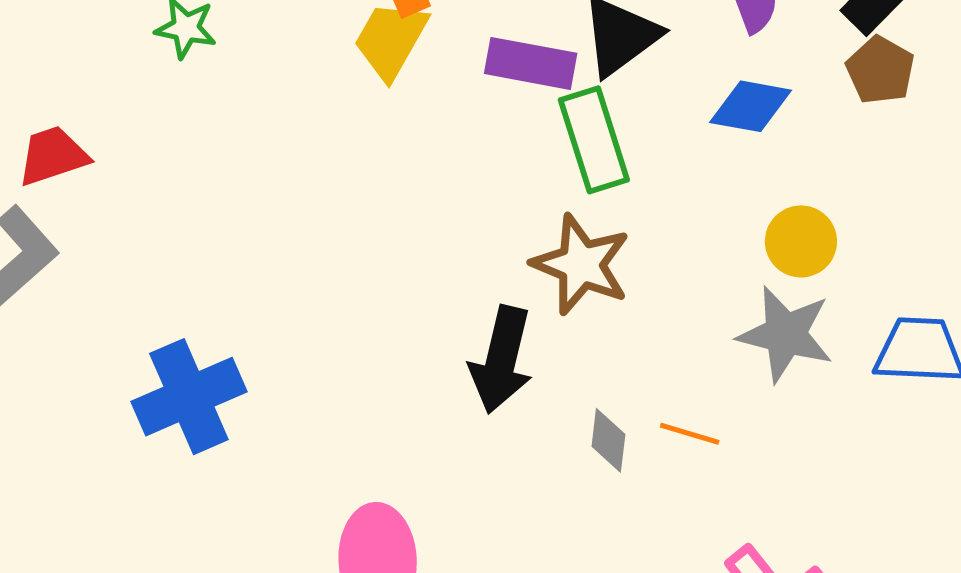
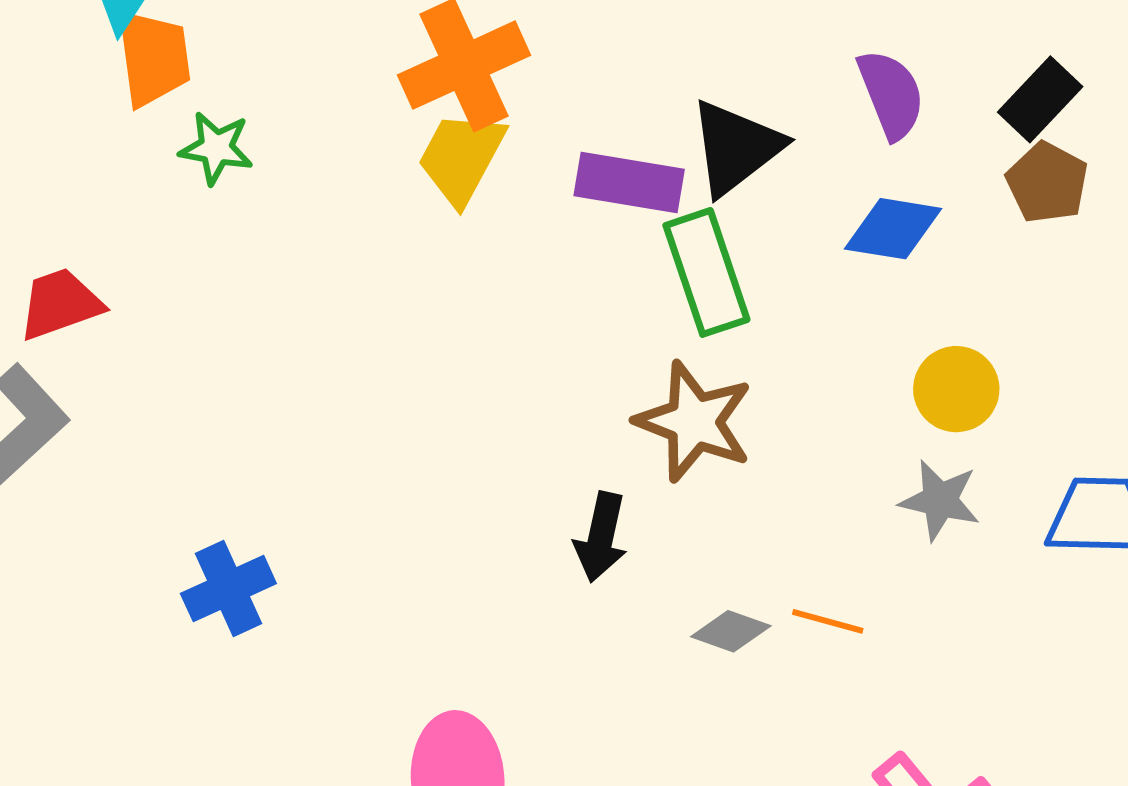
gray star: (785, 334) -> (940, 500), size x0.7
black arrow: (501, 360) -> (601, 537), size x0.7
blue cross: (189, 397) -> (228, 588), size x0.7
gray diamond: (608, 440) -> (731, 631), turned -76

